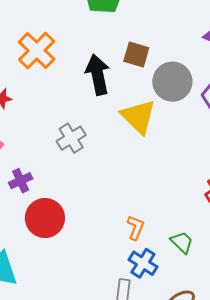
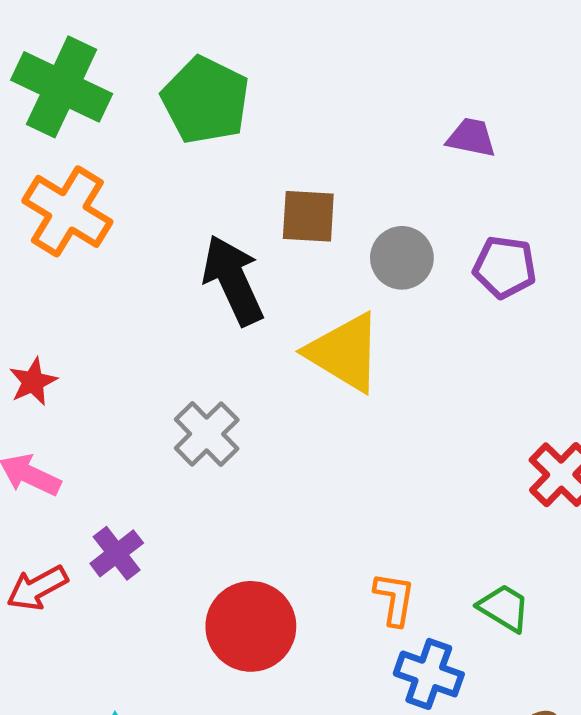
orange cross: (37, 51) -> (67, 211), moved
gray circle: (172, 82) -> (402, 258), size x0.7
red circle: (45, 218) -> (251, 626), moved

